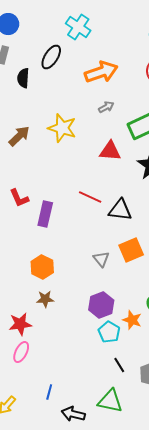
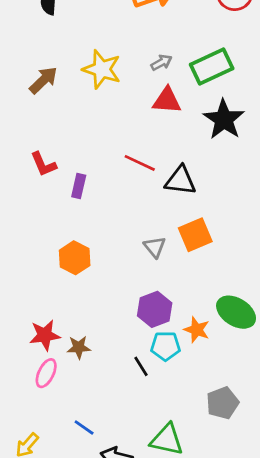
gray arrow: (106, 107) -> (161, 63), moved
purple rectangle: (45, 214) -> (79, 186), size x0.7
brown star: (45, 299) -> (79, 347), moved
cyan pentagon: (109, 332) -> (165, 346), turned -30
black line: (119, 365) -> (141, 366), moved
blue line: (49, 392) -> (84, 427), turned -70

